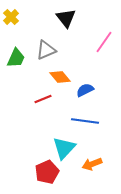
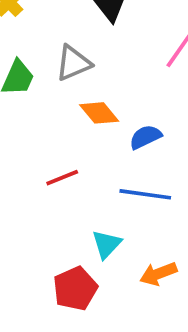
red line: (43, 99) -> (62, 178), moved
cyan triangle: (64, 148) -> (107, 244), size x0.7

